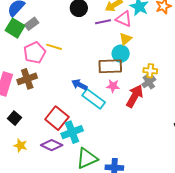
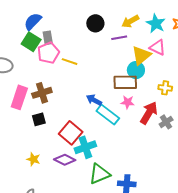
pink triangle: (124, 19) -> (158, 47), moved
gray rectangle: (32, 24) -> (48, 38), turned -64
yellow triangle: (126, 39) -> (141, 55), size x1.5
pink pentagon: (35, 53) -> (48, 53), moved
gray cross: (149, 82) -> (166, 122), moved
black square: (15, 118) -> (39, 119), moved, turned 32

